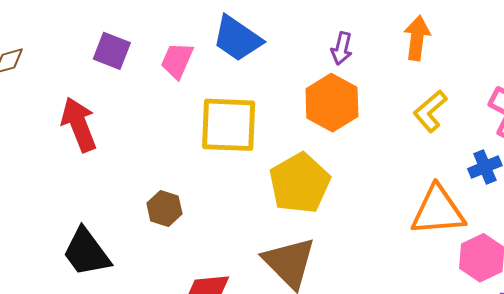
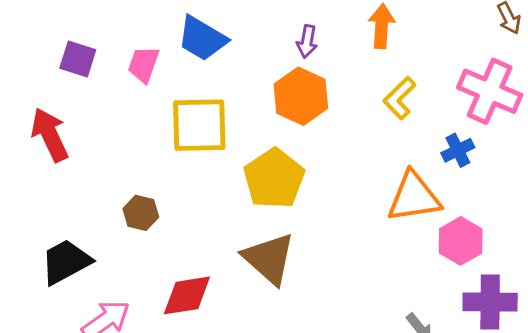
black trapezoid: (86, 252) -> (66, 262), turned 102

